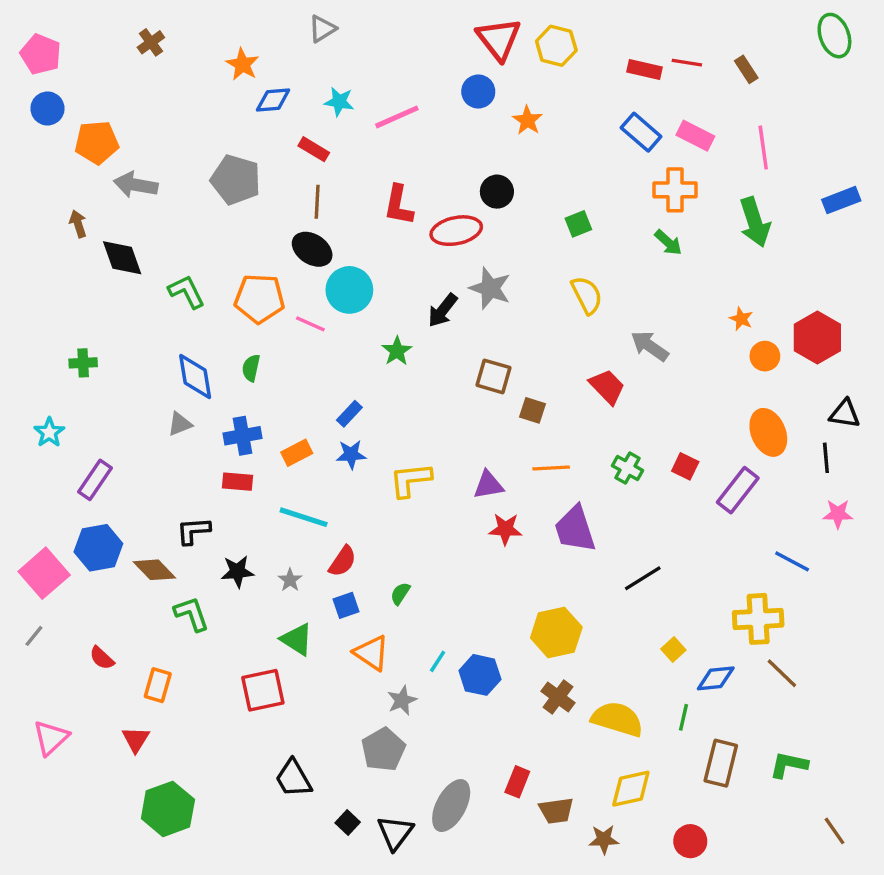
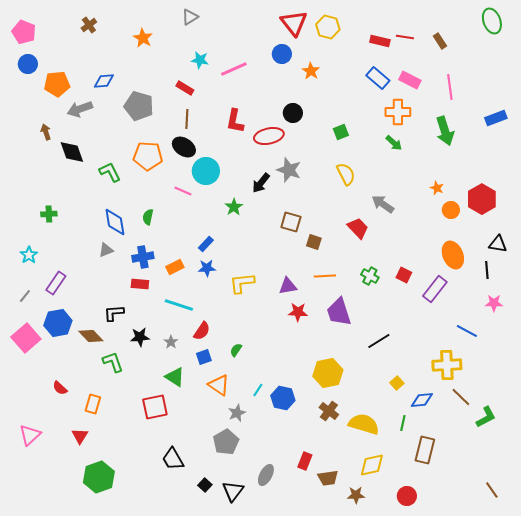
blue diamond: (273, 100) -> (104, 81), moved
gray arrow: (136, 185) -> (80, 109), turned -30
orange pentagon: (259, 298) -> (148, 156), moved
gray line: (34, 636) -> (25, 296), moved
green L-shape: (789, 765) -> (486, 417), moved, turned 140
gray ellipse: (451, 806) -> (266, 475), size x0.7

